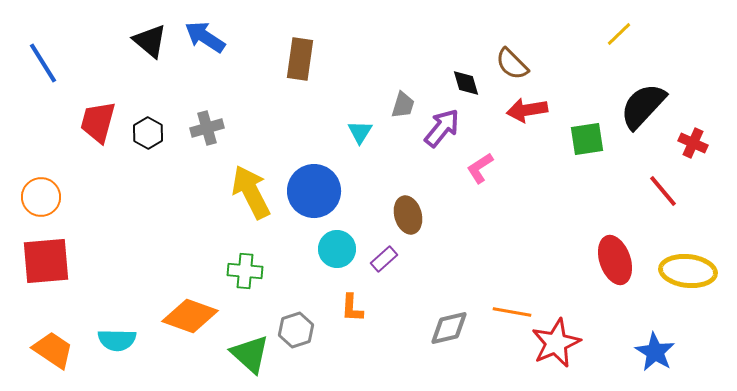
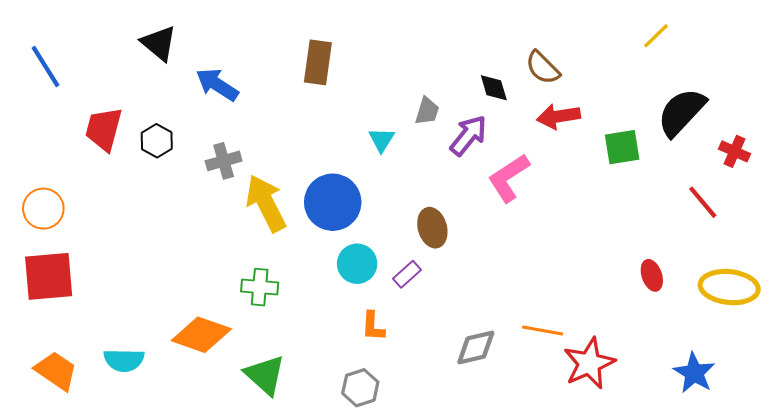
blue arrow: (205, 37) -> (217, 85), moved
gray cross: (207, 128) -> (224, 161), moved
pink L-shape: (480, 168) -> (509, 178), size x1.5
red ellipse: (615, 260) -> (652, 275), size x0.6
gray hexagon: (296, 330) -> (360, 388), moved

